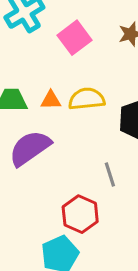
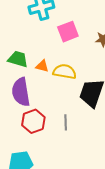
purple semicircle: (30, 148) -> (21, 92), turned -80
red hexagon: (80, 214) -> (33, 121), moved

